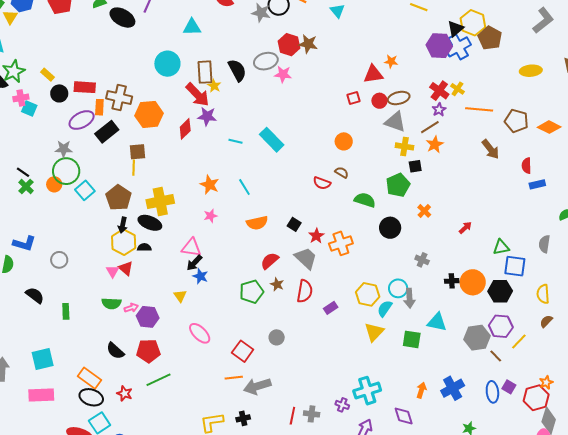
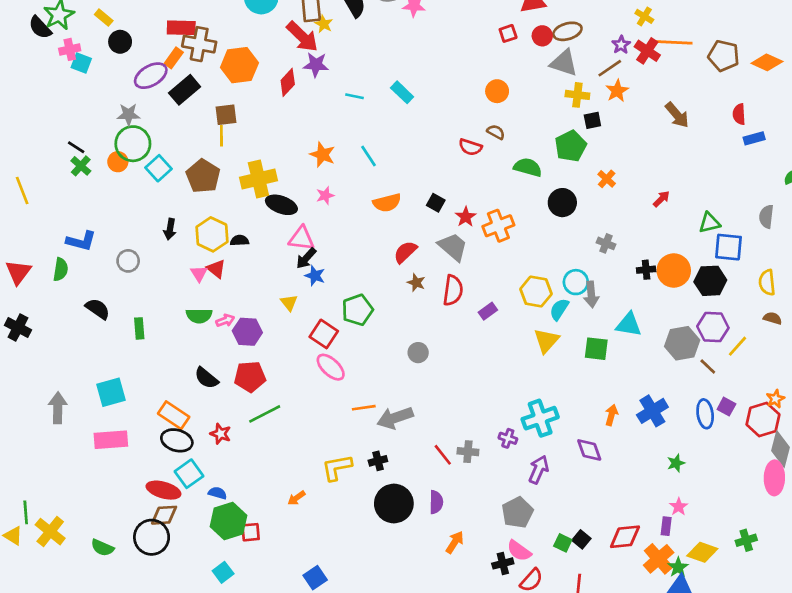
red rectangle: (85, 87) -> (181, 28), moved
red cross: (439, 91) -> (647, 51), moved
orange rectangle: (99, 107) -> (174, 58), turned 35
cyan rectangle: (272, 140) -> (402, 92), size x0.7
brown arrow: (491, 149) -> (677, 115), moved
black ellipse: (150, 223) -> (281, 205), moved
black arrow: (123, 225) -> (170, 229), moved
green pentagon: (252, 292) -> (357, 310), moved
brown semicircle: (546, 321) -> (773, 318), turned 64
pink ellipse: (200, 333) -> (331, 367), moved
red square: (243, 351) -> (324, 334), moved
red line: (292, 416) -> (443, 455), turned -48

